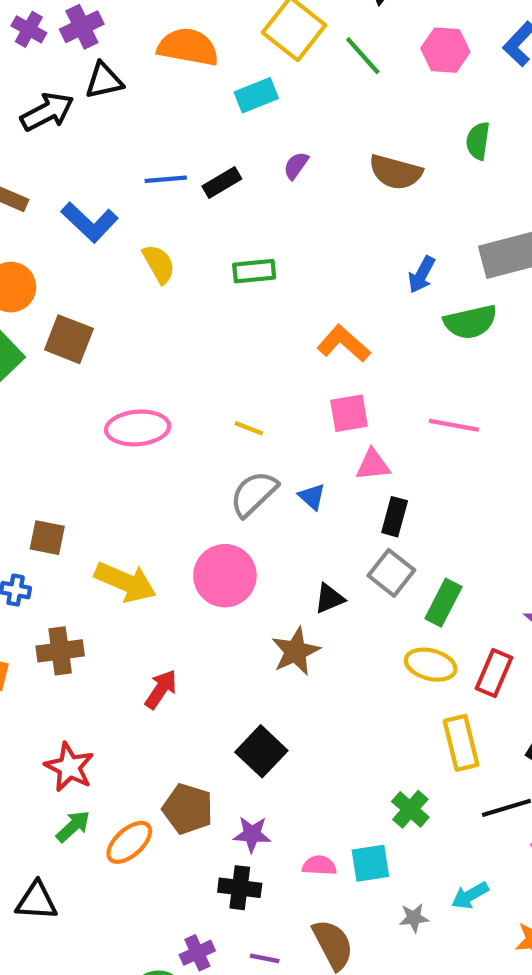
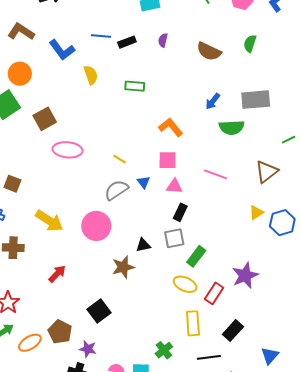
purple semicircle: (296, 166) -> (163, 40), turned -32
brown square: (69, 339) -> (45, 119), moved, turned 30
blue triangle: (312, 497) -> (143, 182), moved
brown square: (47, 538) -> (12, 184), moved
gray square: (391, 573) -> (174, 238), turned 30

